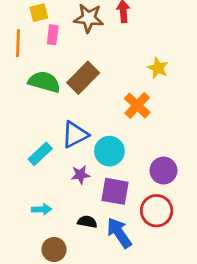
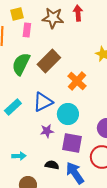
green semicircle: (44, 82) -> (21, 64), turned -80
orange cross: (137, 105) -> (77, 81), moved
cyan rectangle: (40, 154) -> (13, 107), moved

